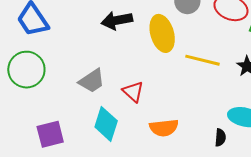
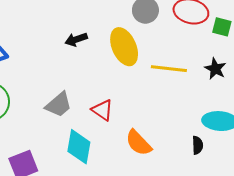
black arrow: (117, 20) -> (76, 39), size x0.7
orange semicircle: (164, 128) -> (139, 143), turned 60

